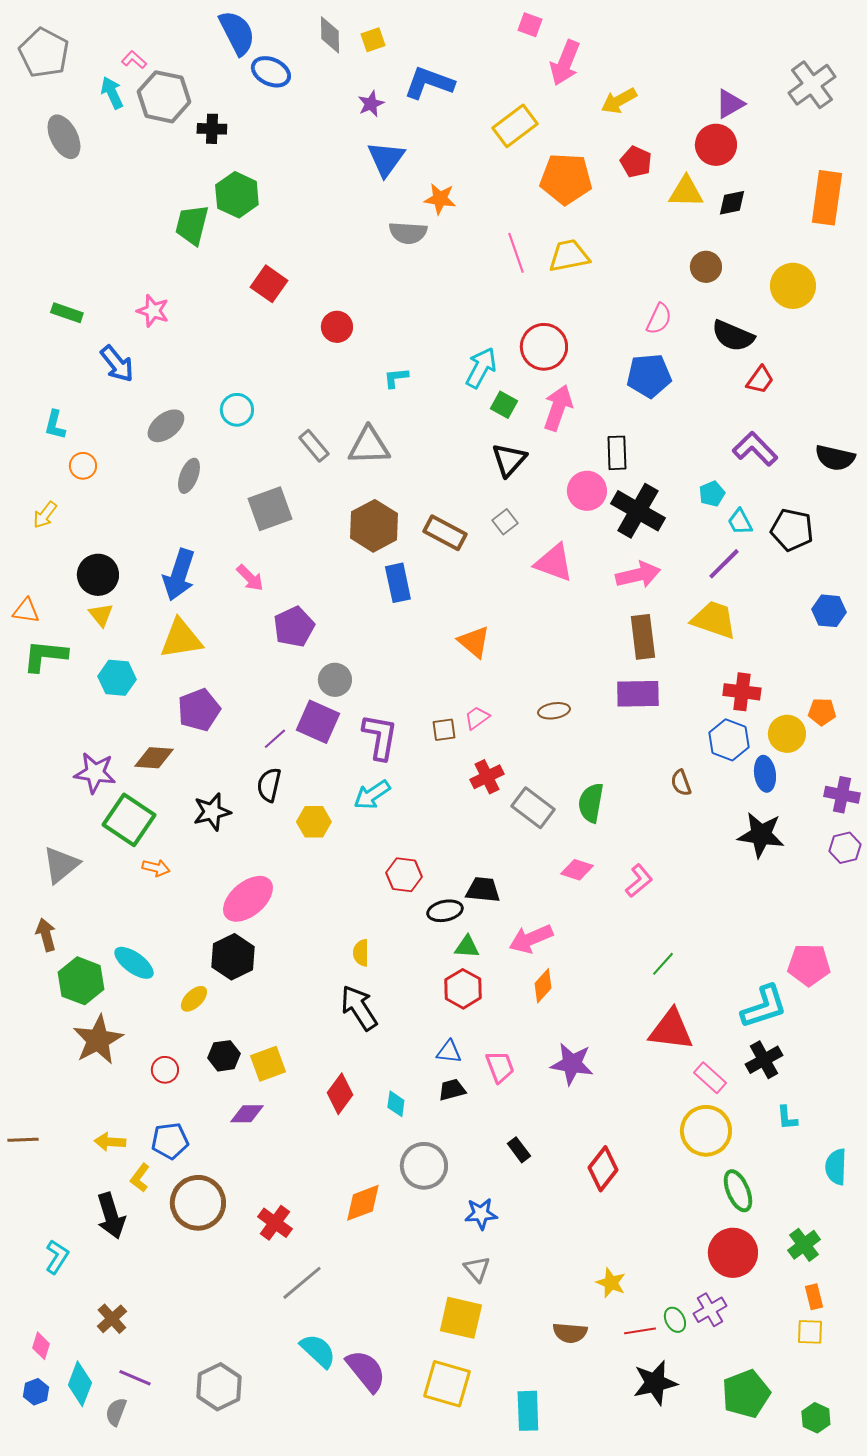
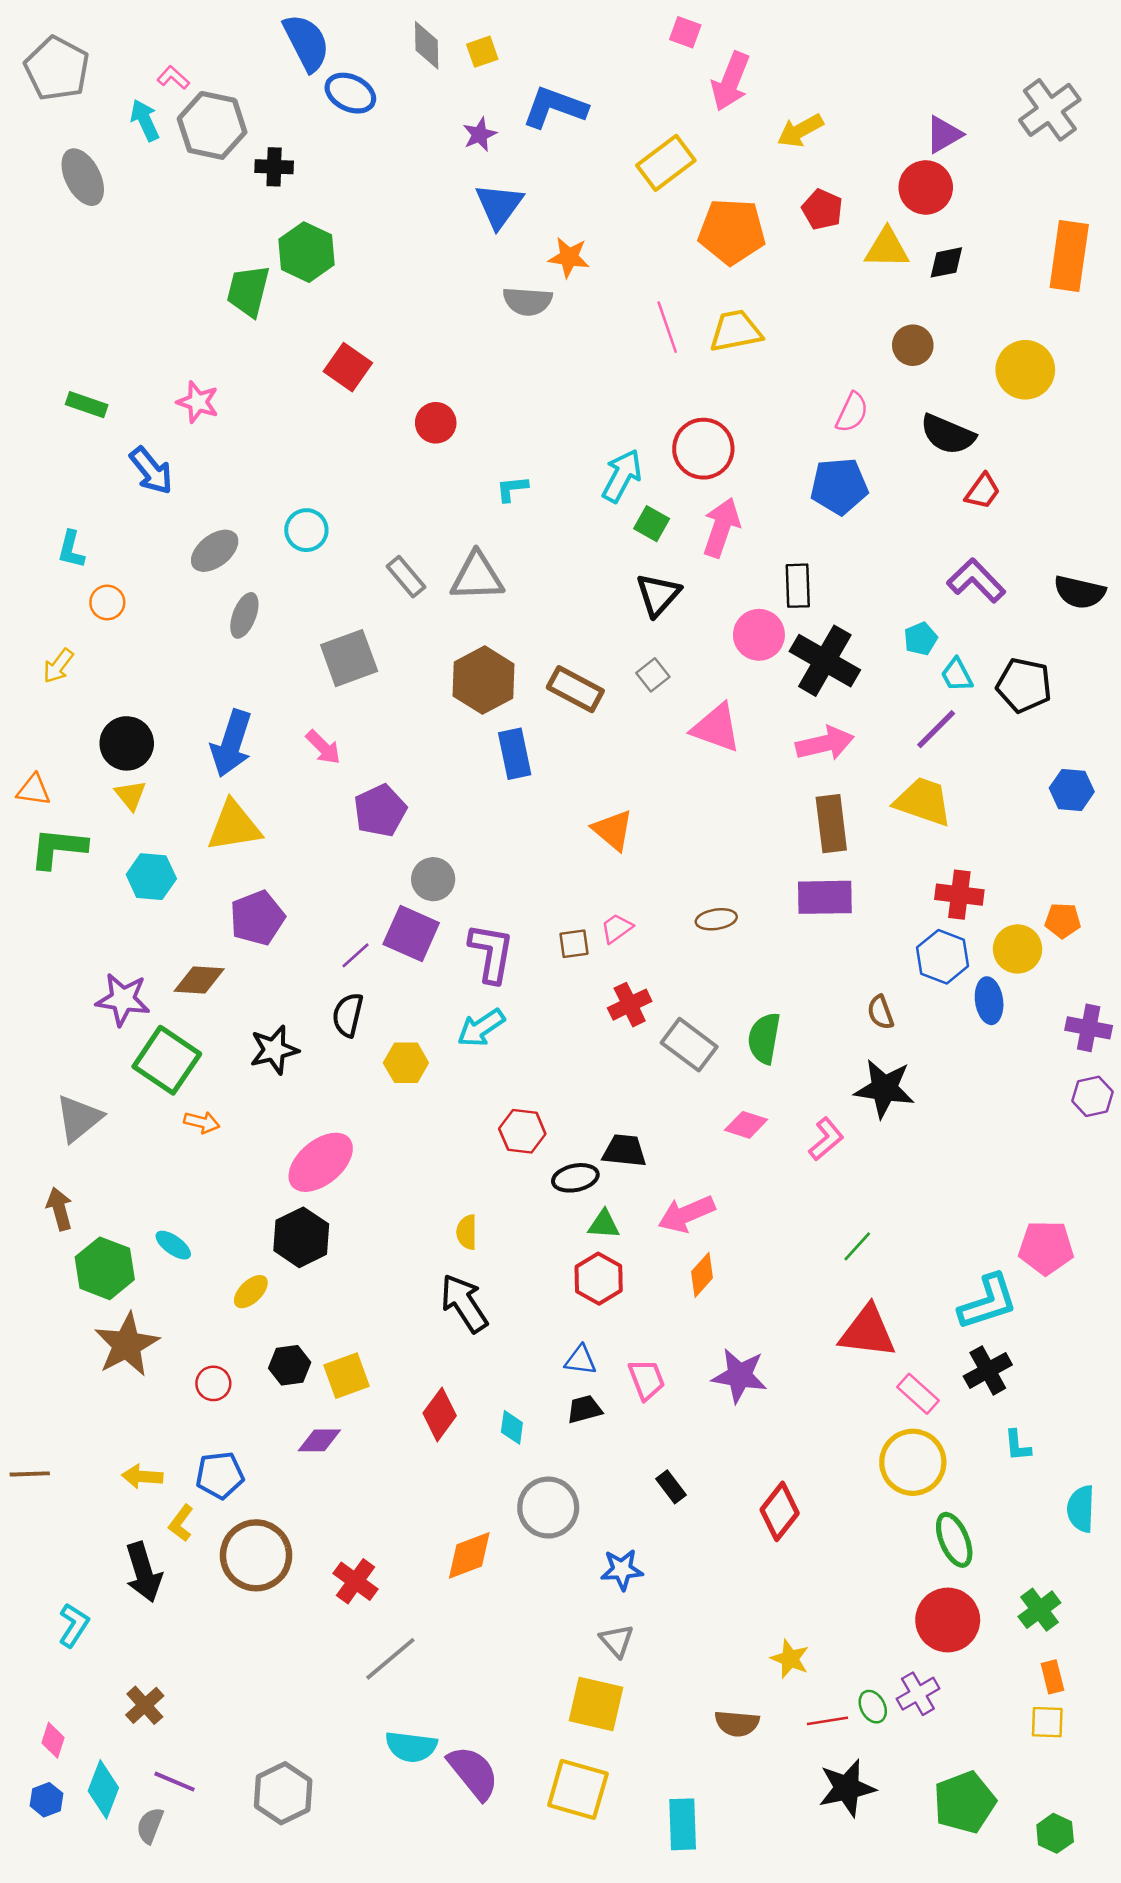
black star: (761, 835) -> (884, 1089), moved
cyan ellipse: (134, 963) -> (173, 1245), size x0.7
cyan semicircle: (318, 1351) -> (411, 1747), turned 144

